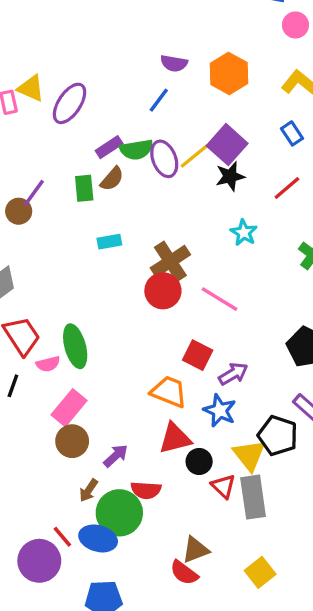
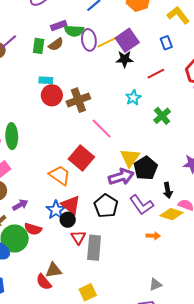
cyan star: (244, 233) -> (133, 98), moved
red circle: (163, 291) -> (52, 95), moved
red square: (198, 355) -> (81, 158), size x1.4
purple arrow: (233, 374) -> (121, 177), moved, size x1.4
blue star: (220, 411) -> (56, 210), moved
black pentagon: (278, 436) -> (106, 206), moved
red triangle: (175, 438) -> (71, 205), moved, turned 40
yellow triangle: (249, 455) -> (130, 158), moved

